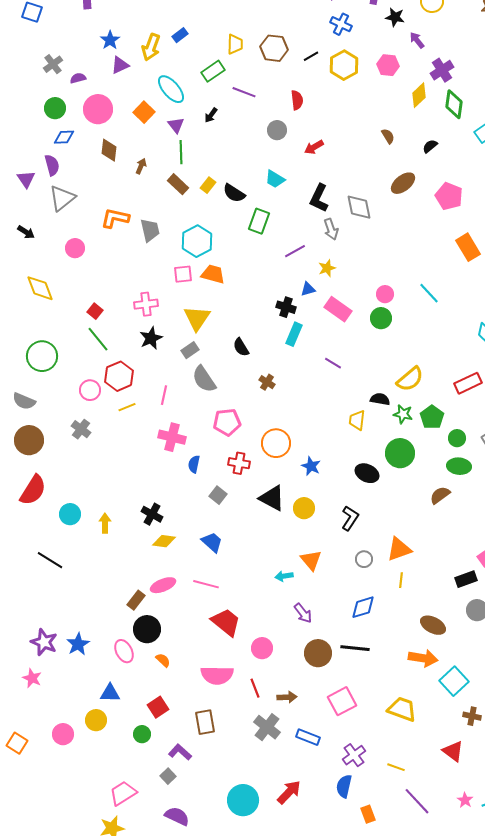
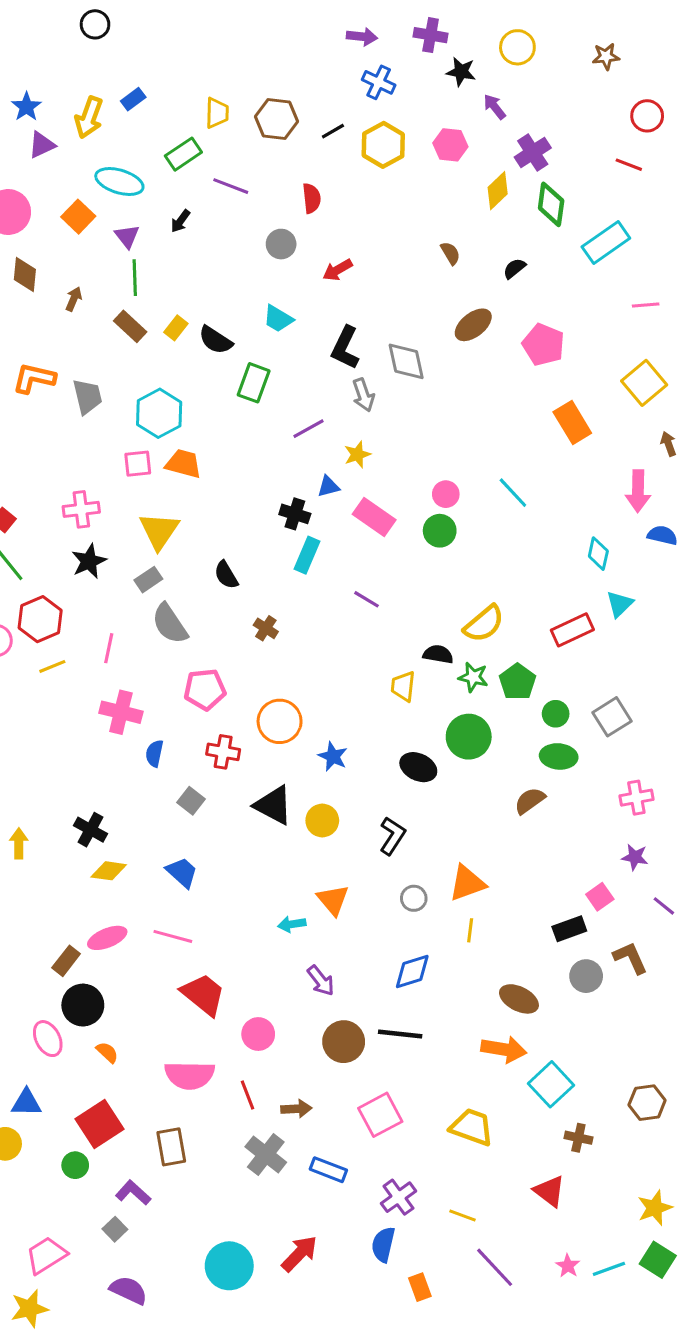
cyan ellipse: (171, 89) -> (119, 181), turned -32
red square: (158, 707) -> (100, 1124), size x1.4

